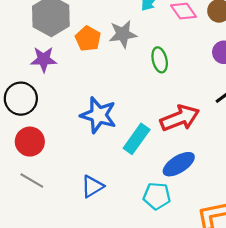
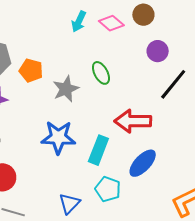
gray star: (123, 34) -> (66, 89), moved
red arrow: (180, 118) -> (133, 121), turned -144
cyan pentagon: (157, 196) -> (108, 189), moved, turned 30

